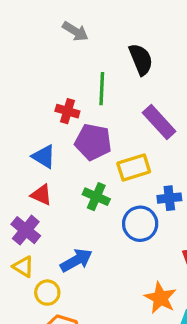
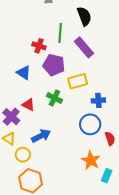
purple rectangle: (159, 122) -> (84, 47), moved
red triangle: (41, 195) -> (28, 105), moved
blue circle: (140, 224) -> (90, 124), moved

